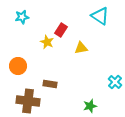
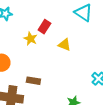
yellow triangle: (81, 48) -> (64, 45), turned 32

